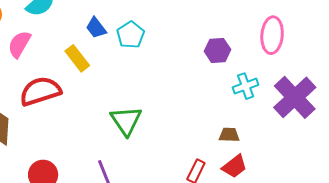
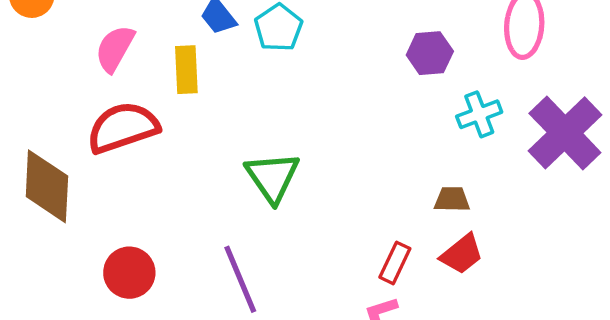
pink semicircle: (19, 44) -> (115, 49), moved
yellow rectangle: (77, 58) -> (186, 70), turned 36

